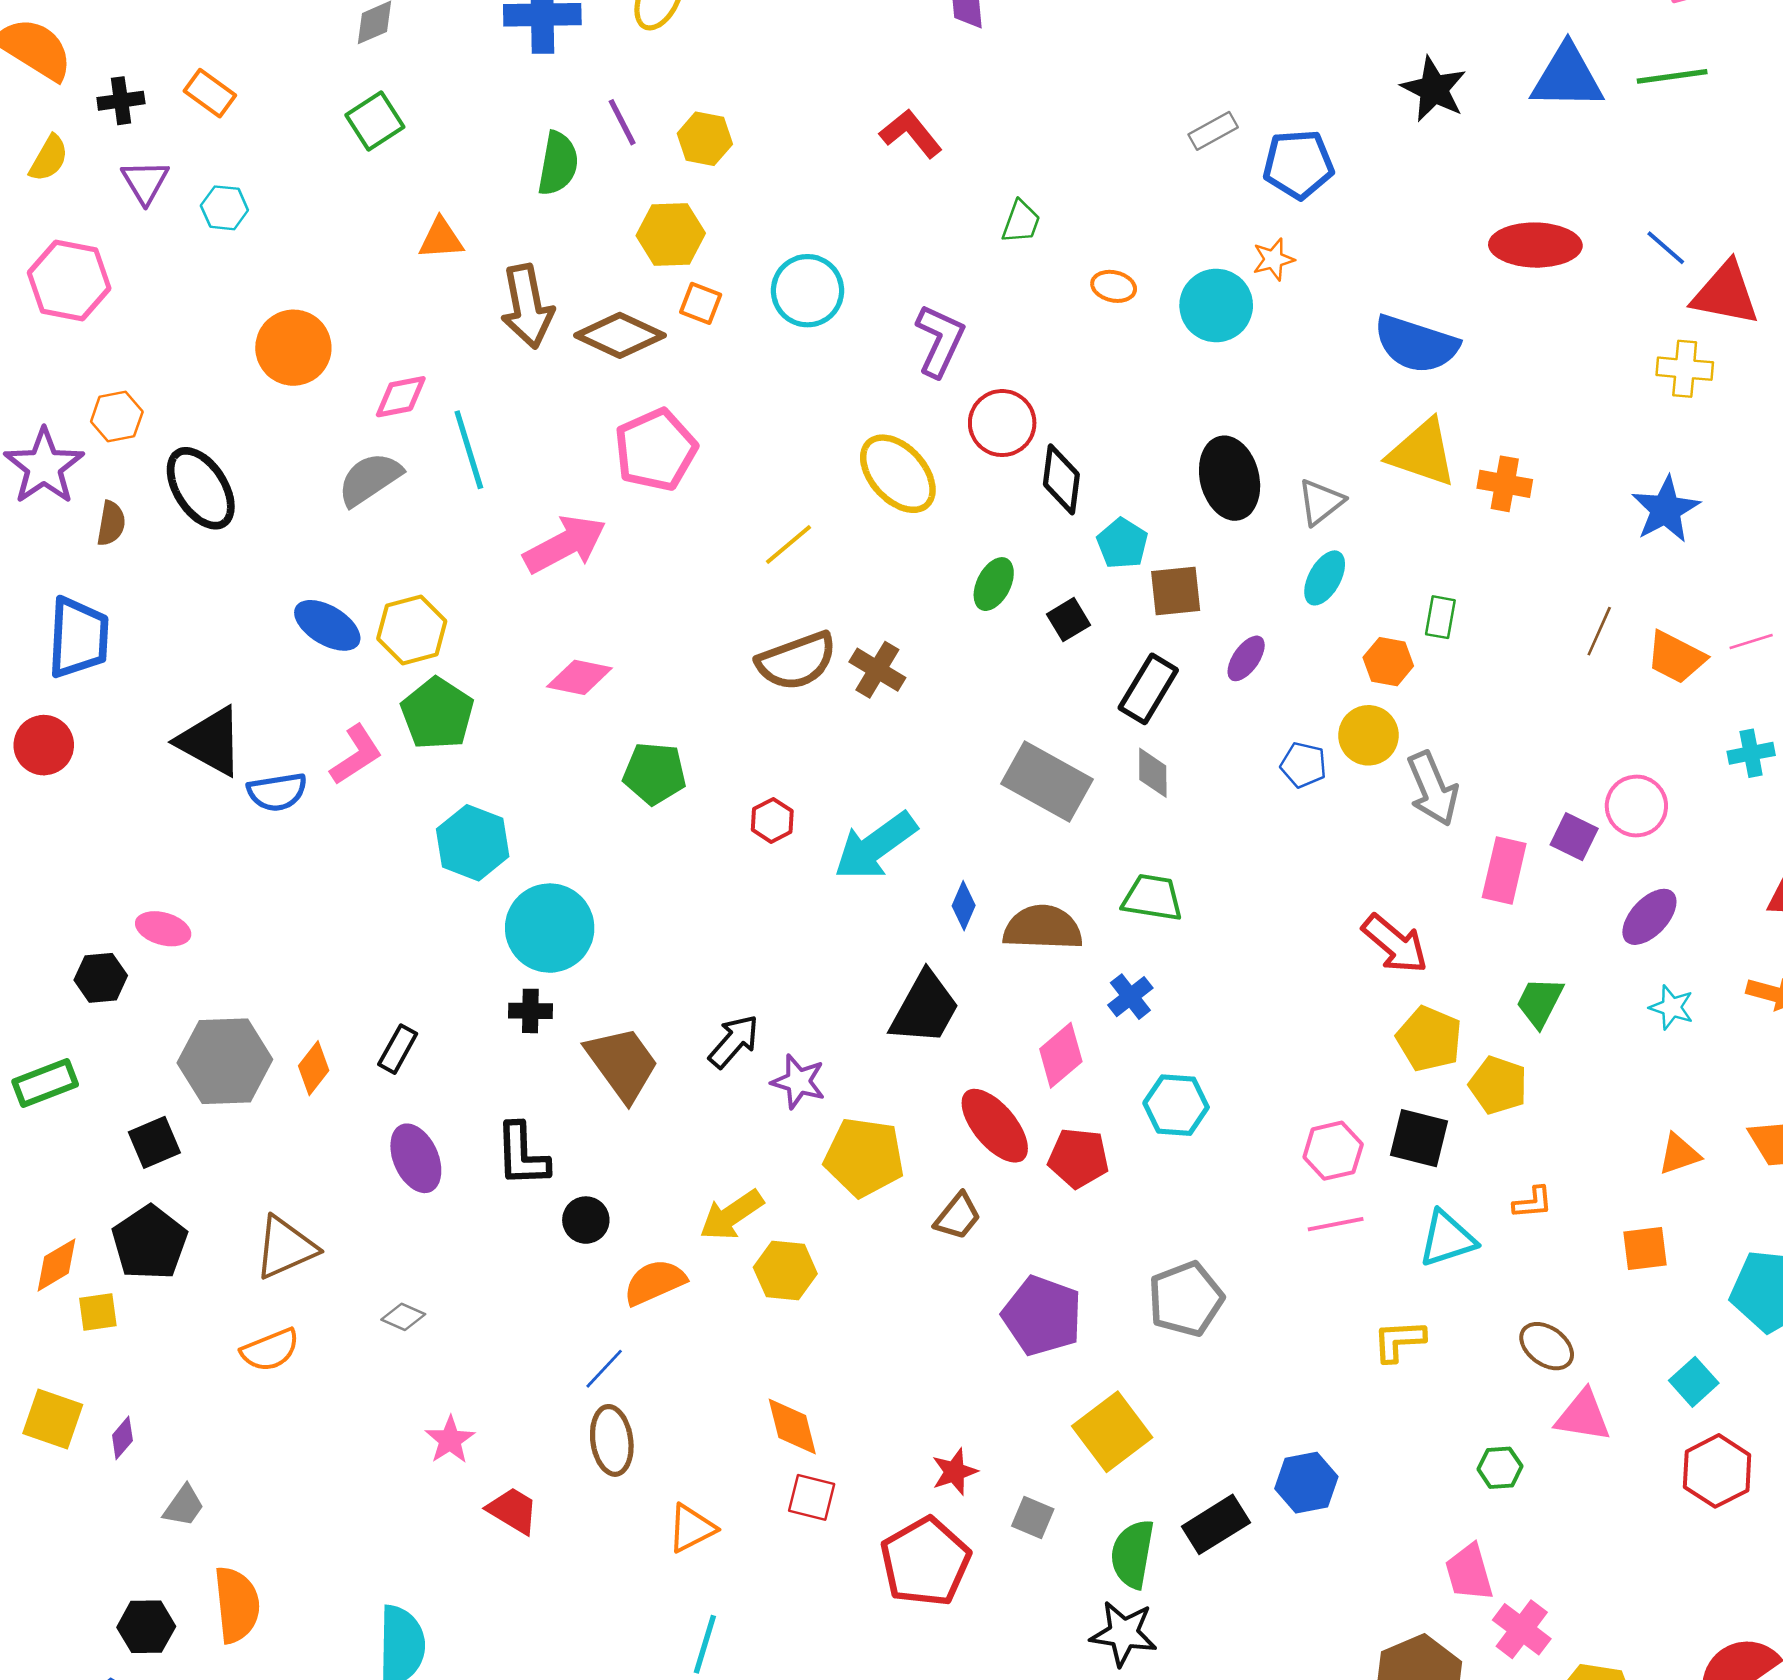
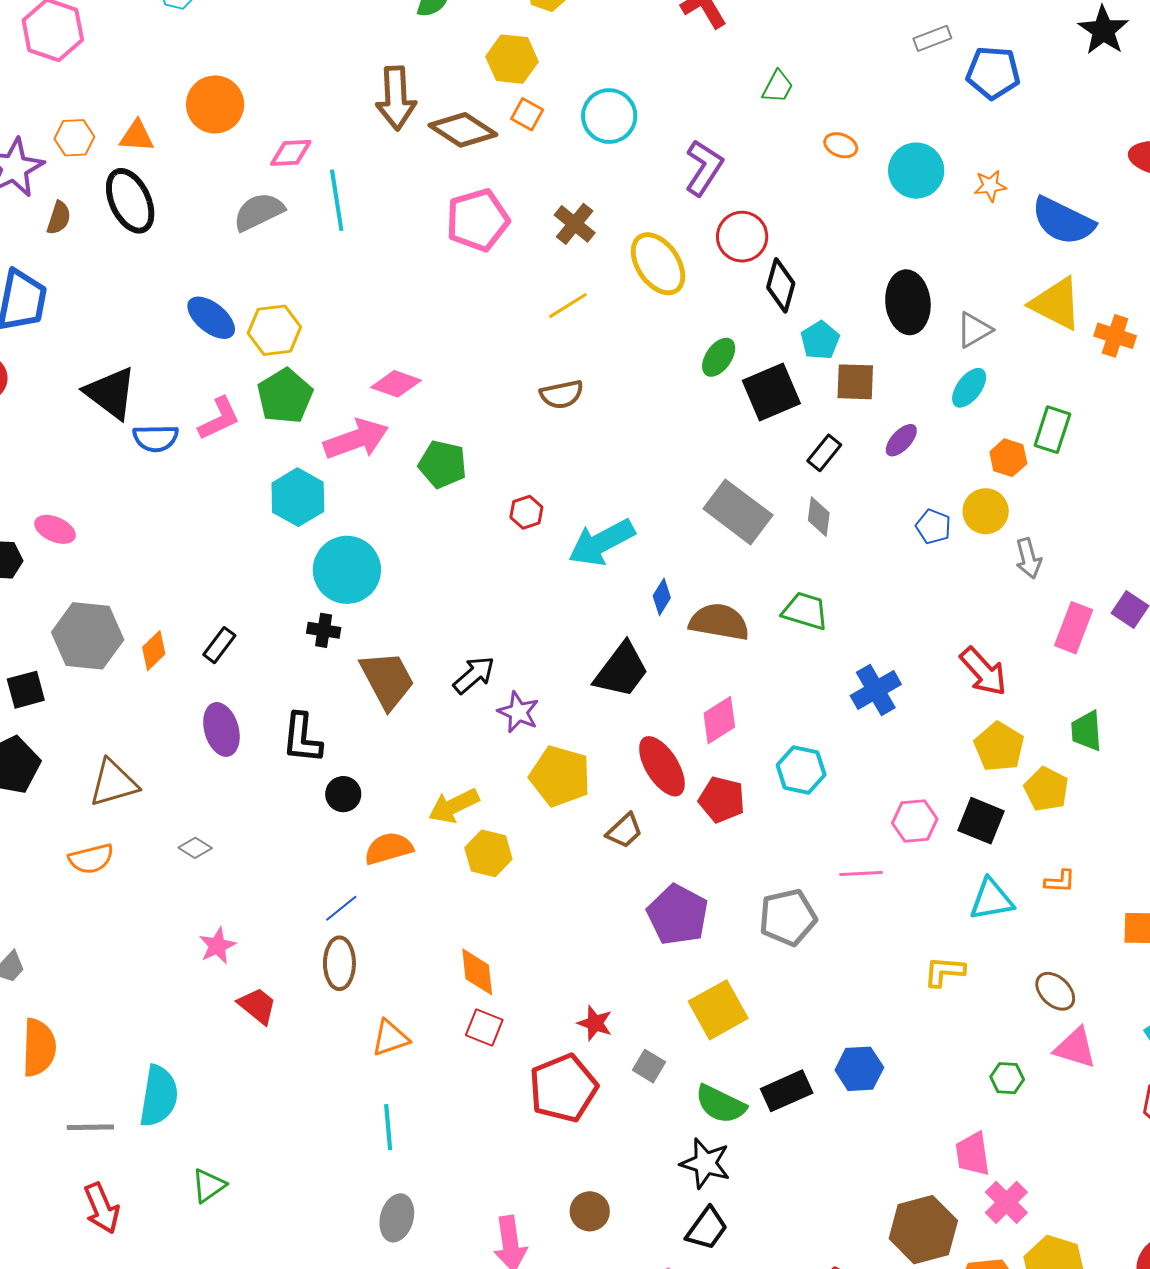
orange triangle: (441, 239) -> (137, 136), moved
orange star: (1273, 259) -> (990, 186), moved
pink arrow: (565, 544) -> (356, 439), moved
green rectangle: (1440, 617) -> (1052, 430), size x1.4
black square: (1068, 620) -> (771, 392), size x1.8
brown semicircle: (797, 661) -> (562, 394), size x0.7
brown cross: (877, 670) -> (575, 224), moved
black rectangle: (1148, 689) -> (824, 453), size x0.7
gray arrow: (1433, 789) -> (1028, 558), size x0.7
blue cross: (1130, 997) -> (876, 690), moved, size x1.4
green trapezoid: (1540, 1002) -> (1086, 731), turned -39
pink line: (1336, 1224) -> (861, 873), moved
red star: (955, 1472) -> (595, 1023), turned 30
green semicircle: (1133, 1554) -> (721, 1104), turned -82
cyan line: (705, 1644) -> (388, 1127), turned -30

